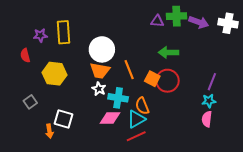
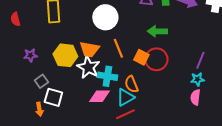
purple star: (40, 35) -> (30, 55), moved
white circle: (102, 49) -> (105, 17), moved
red semicircle: (25, 55) -> (15, 19), moved
yellow hexagon: (54, 74) -> (65, 55), moved
white star: (99, 89) -> (88, 67), size x1.6
gray square: (30, 102) -> (41, 81), moved

